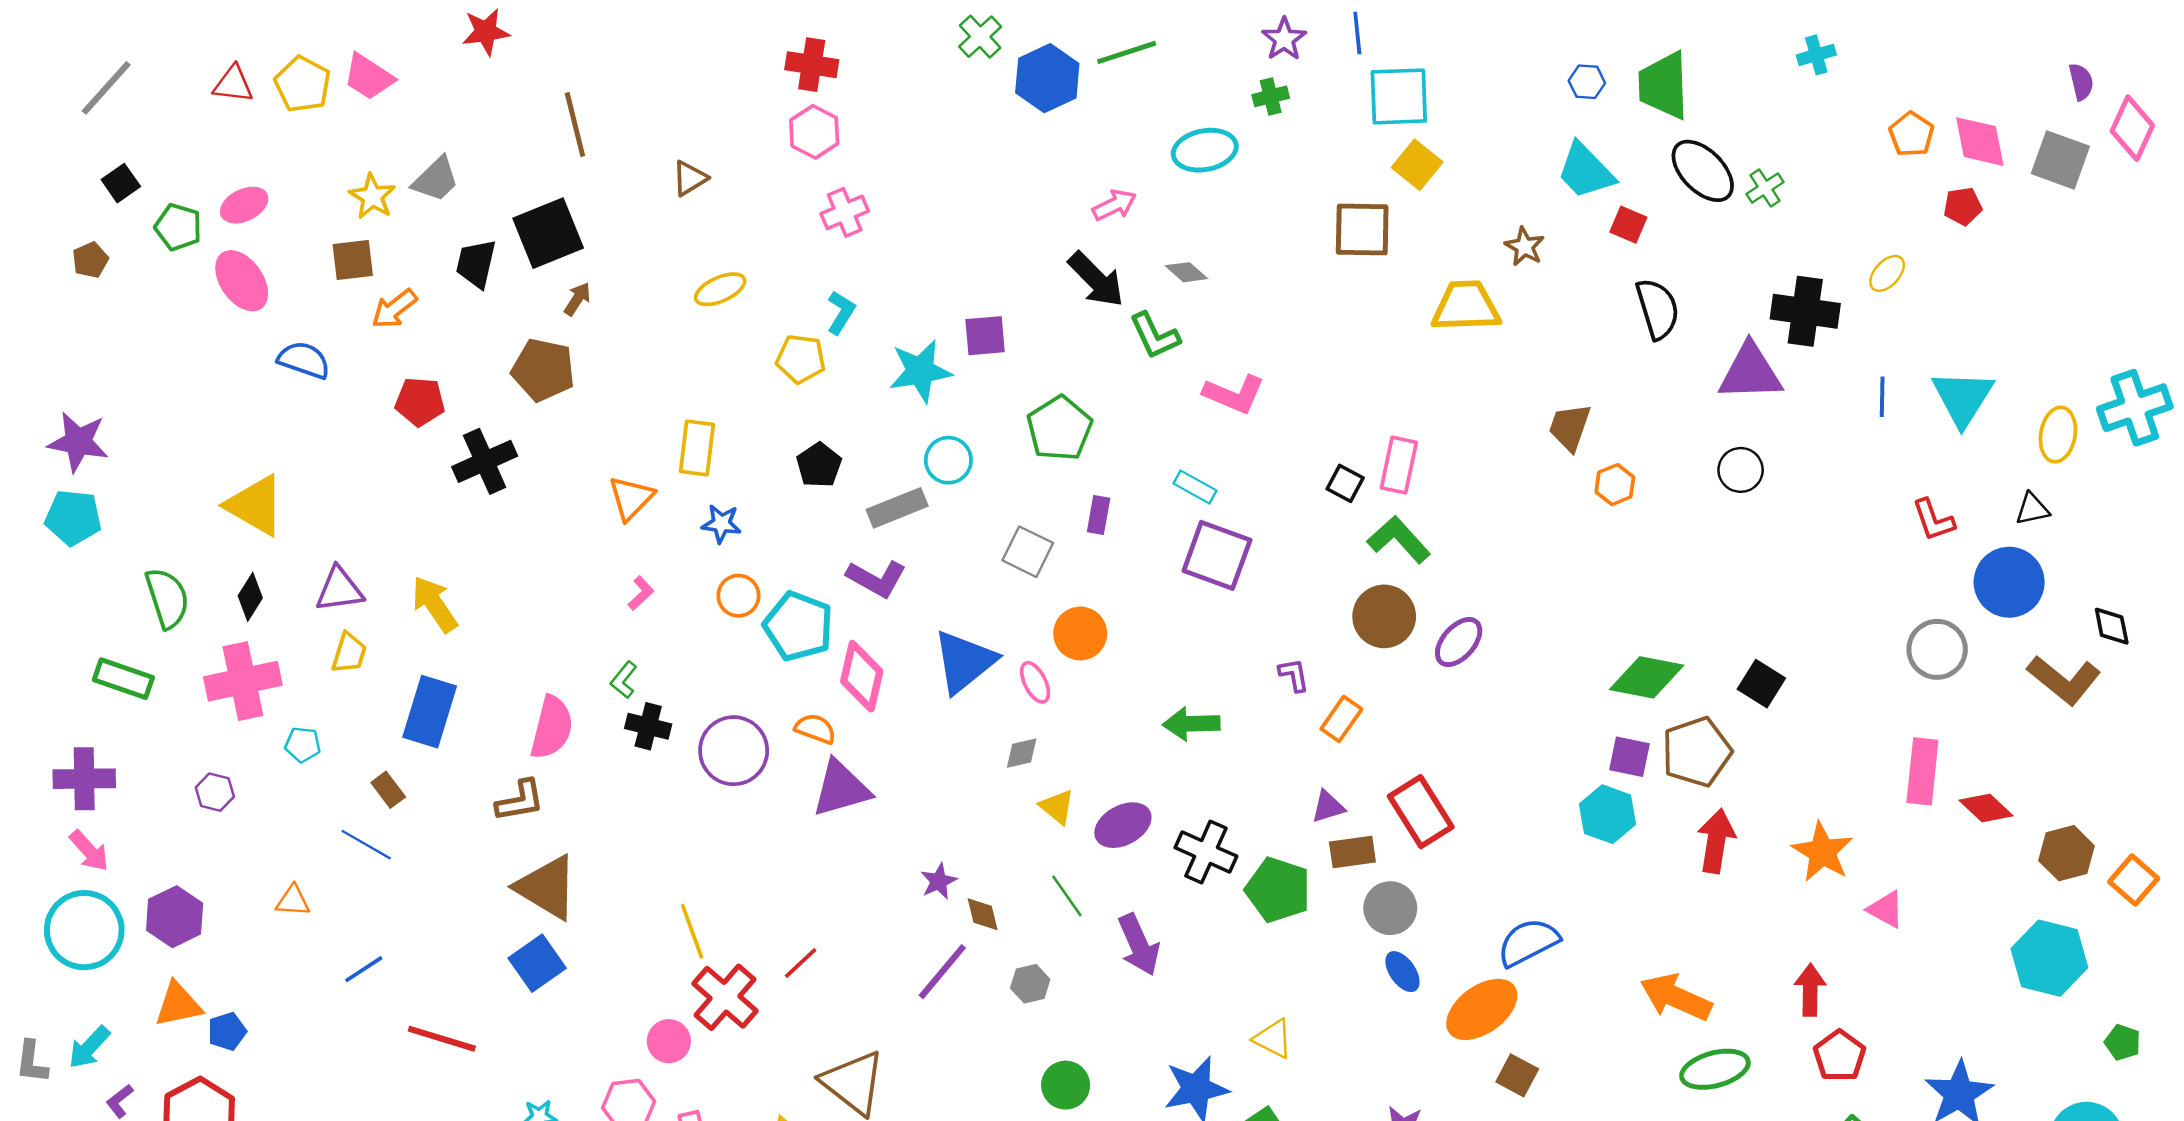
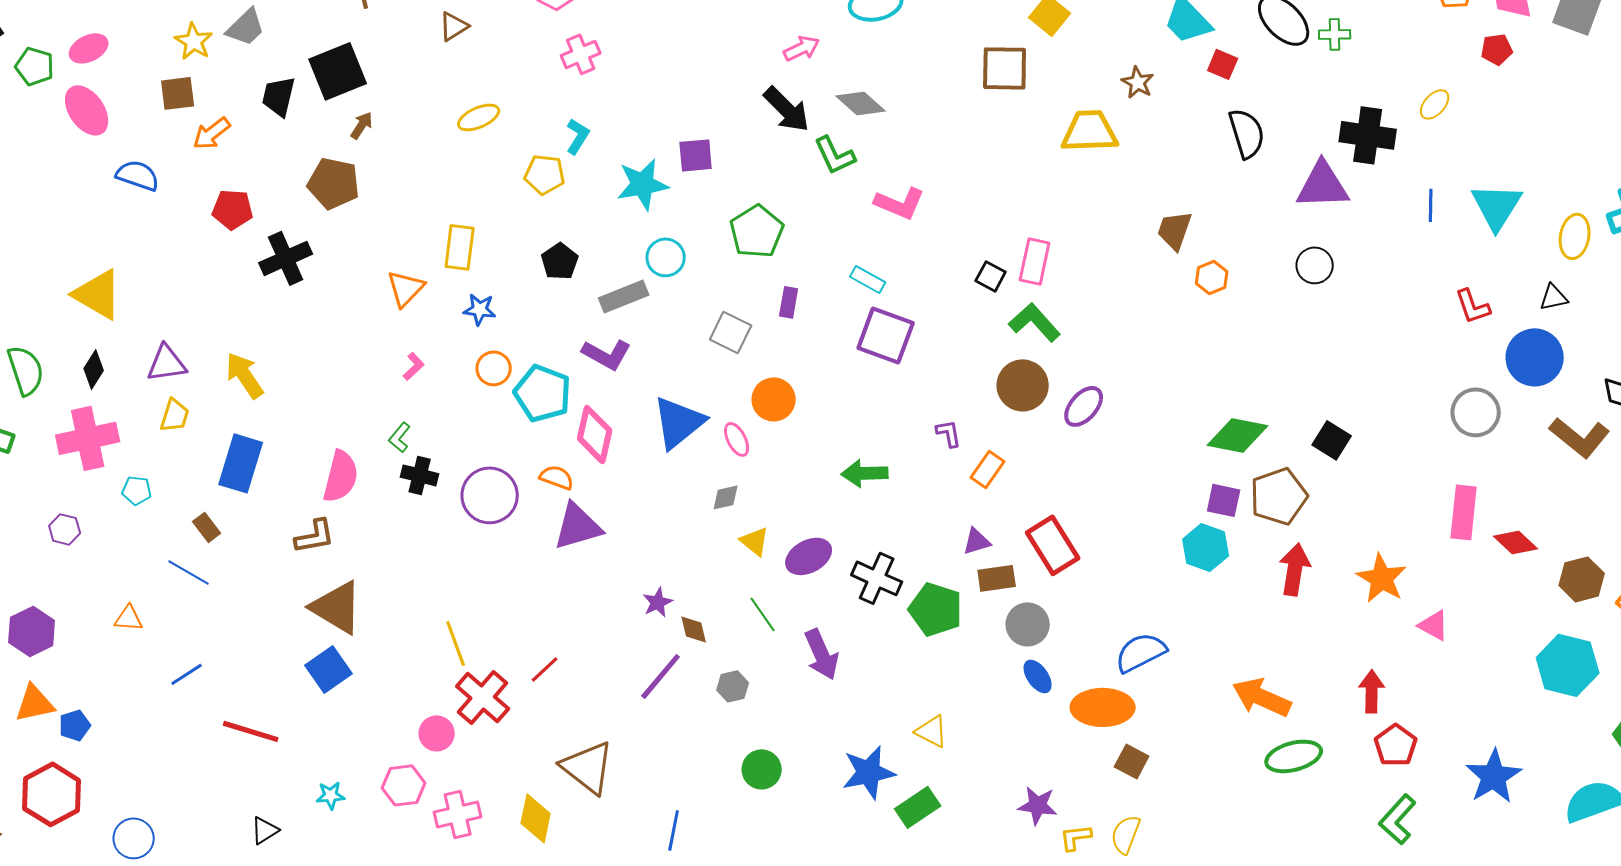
green cross: (1765, 188) -> (1335, 34), turned 32
gray diamond: (1186, 272) -> (861, 103), size x1.4
orange ellipse: (1482, 1009) -> (1103, 707), turned 36

